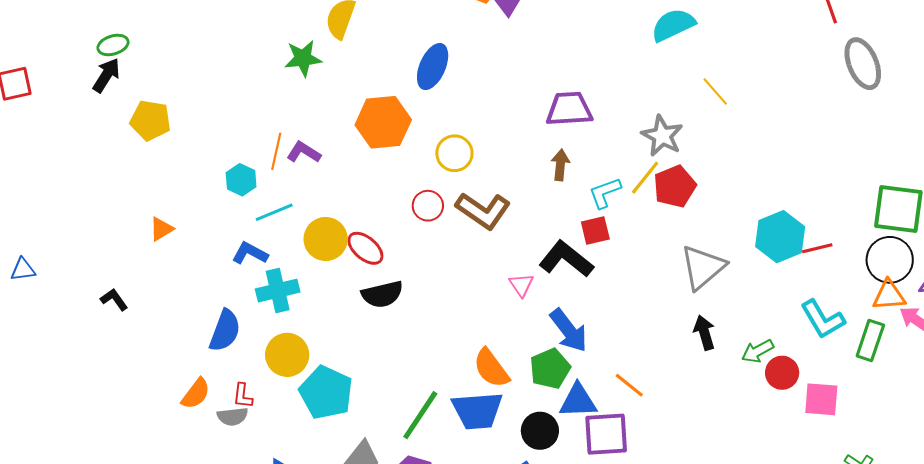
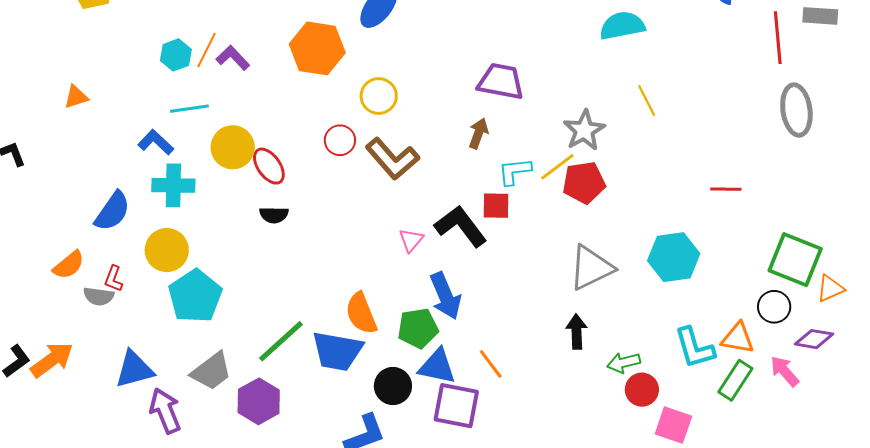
cyan hexagon: (241, 180) -> (176, 55), moved
red line: (817, 248) -> (726, 189), moved
black circle: (890, 260) -> (774, 307), size x0.7
black semicircle: (382, 294) -> (274, 215), size x0.7
orange triangle: (889, 295) -> (738, 338), moved

